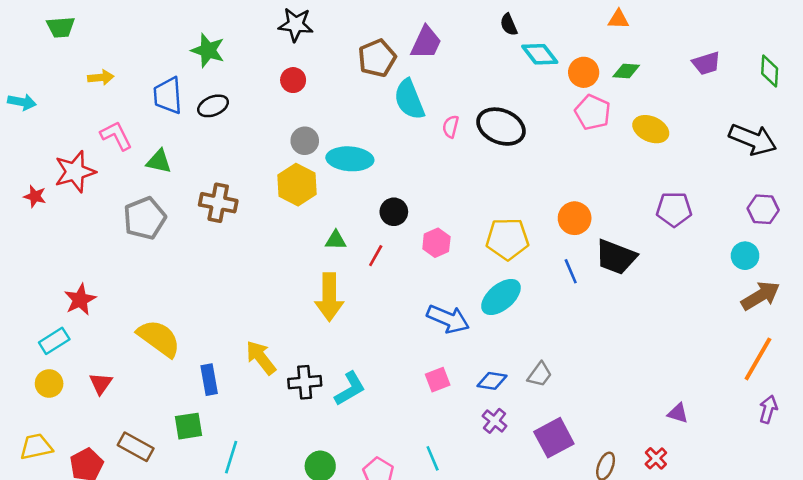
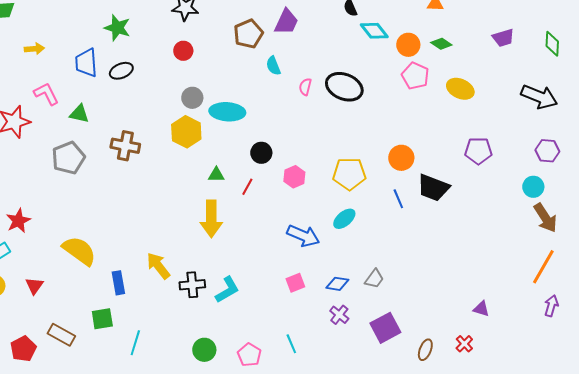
green diamond: (626, 71) -> (441, 44), turned 30
cyan semicircle: (409, 99) -> (273, 66), size x0.6
brown arrow: (761, 296) -> (545, 218), turned 88
cyan ellipse: (501, 297) -> (344, 219), size x0.7

